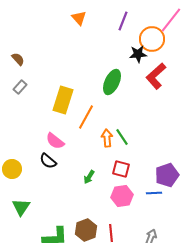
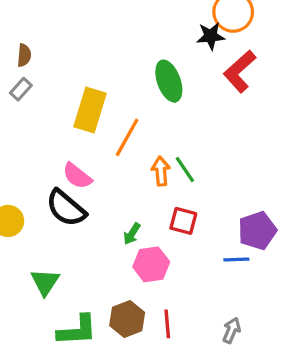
brown semicircle: (18, 59) -> (24, 55), moved, turned 48
green ellipse: (112, 82) -> (169, 81), turned -45
black semicircle: (48, 161) -> (66, 208), size x1.5
pink hexagon: (122, 196) -> (151, 264), moved
green triangle: (21, 207) -> (45, 282), moved

